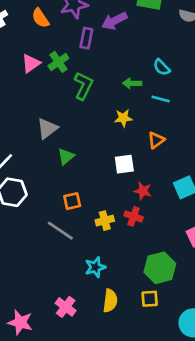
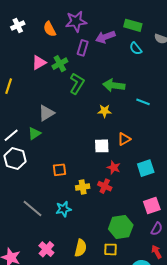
cyan semicircle: (162, 67) -> (136, 48), moved
green arrow: (132, 83) -> (114, 85), size x1.5
cyan line: (161, 99) -> (143, 102), moved
orange triangle: (156, 140) -> (124, 139), moved
green triangle: (66, 157) -> (34, 133), moved
gray line: (60, 231) -> (32, 208), moved
cyan star: (95, 267) -> (64, 209), moved

